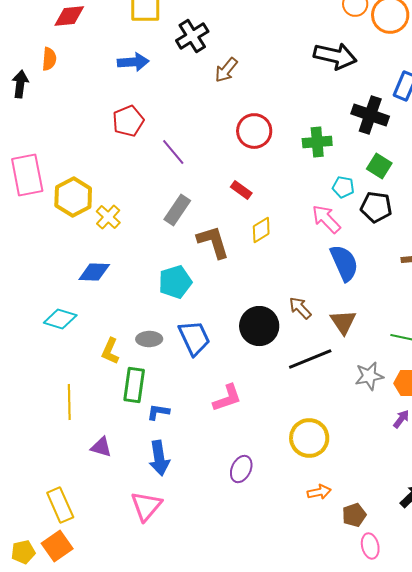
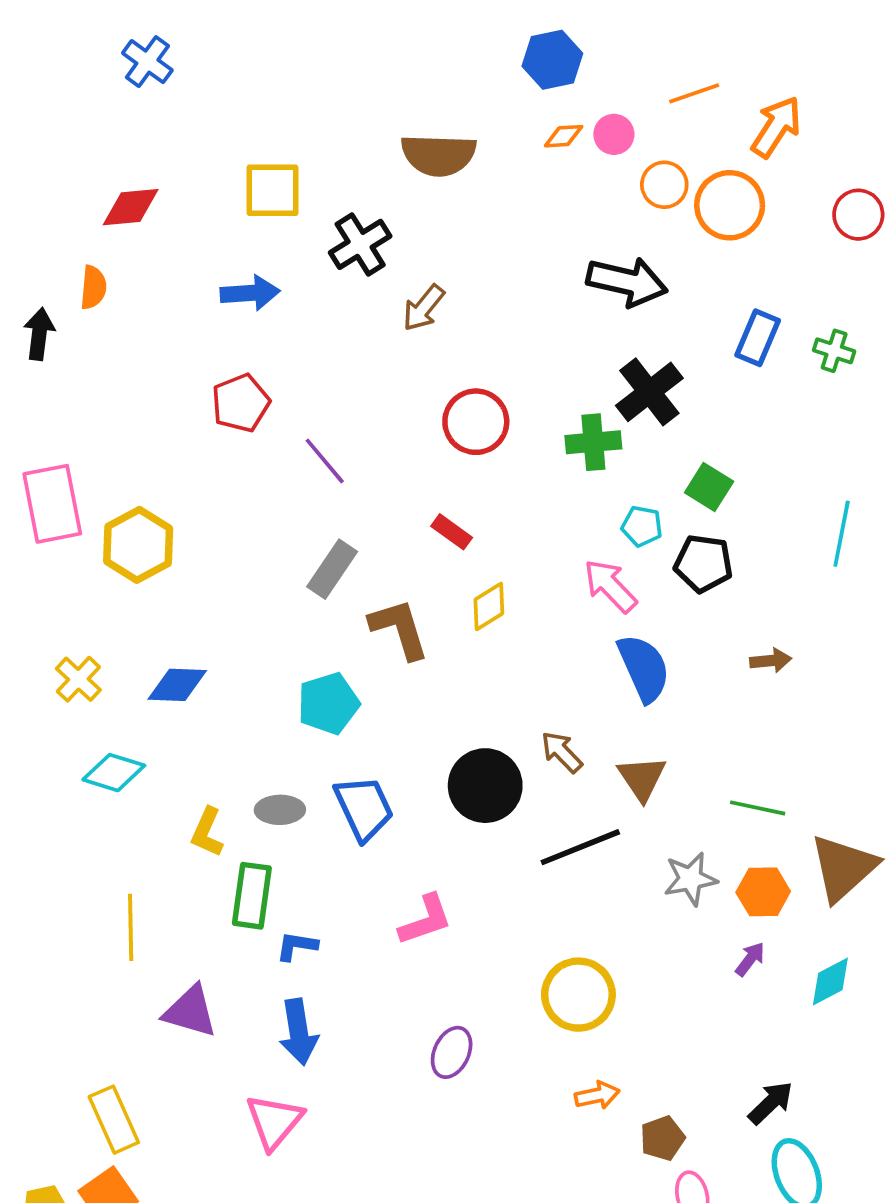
black cross: (370, 115) -> (649, 392), moved, turned 33
yellow cross: (108, 217) -> (78, 679), moved
purple triangle: (101, 447) -> (190, 1011), size x1.4

